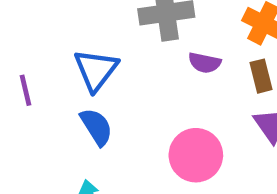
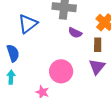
blue semicircle: (96, 127) -> (13, 53), moved

